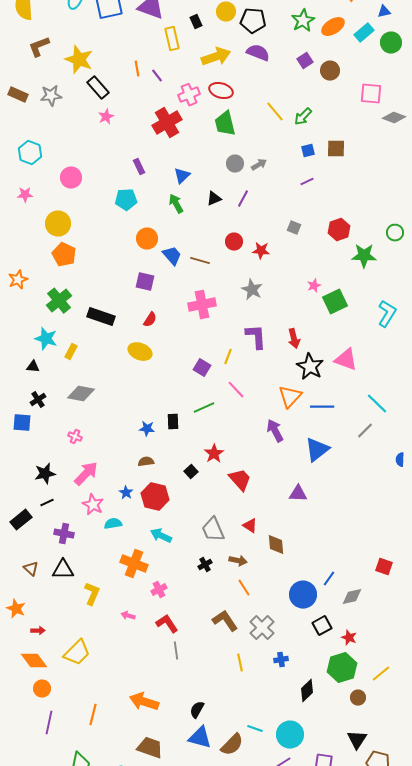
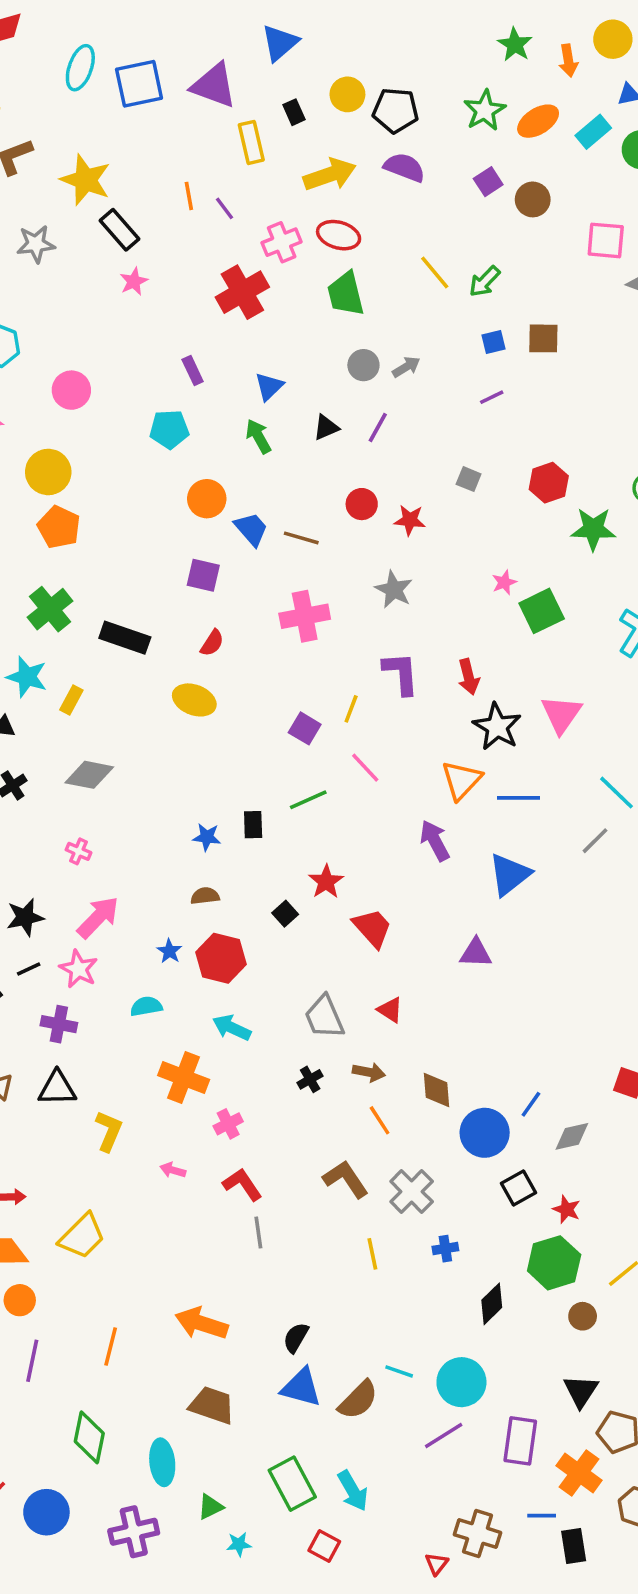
pink triangle: (346, 360) -> (561, 714), turned 45
pink star: (93, 505) -> (79, 969), moved
brown diamond: (276, 545) -> (437, 1090), moved

